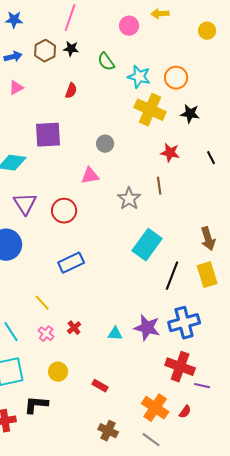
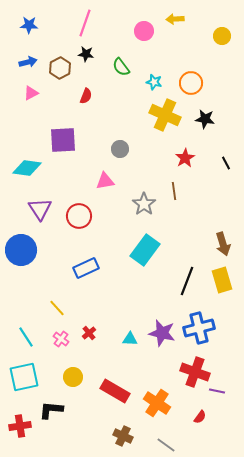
brown hexagon: (45, 51) -> (60, 68), moved
cyan star: (139, 77) -> (154, 82), size x0.7
red star: (170, 153) -> (185, 158), turned 30
cyan rectangle: (147, 245) -> (145, 250), moved
red rectangle: (100, 386) -> (115, 391), size x1.8
orange cross: (155, 408) -> (157, 403), moved

